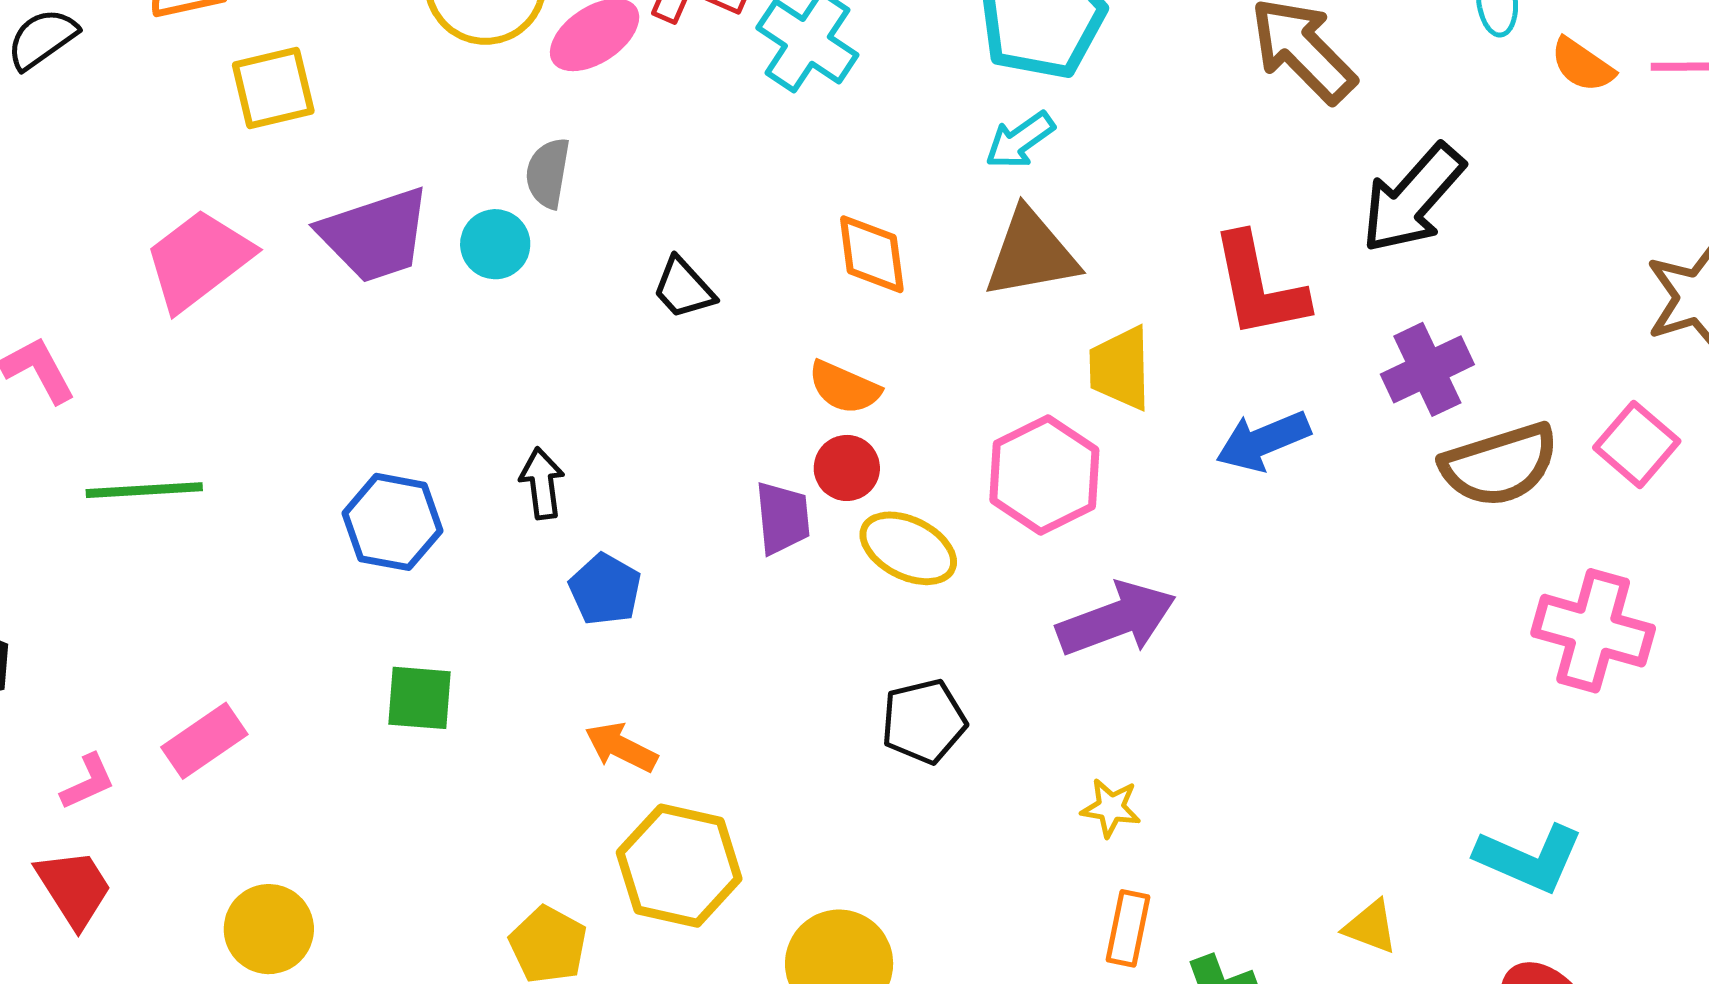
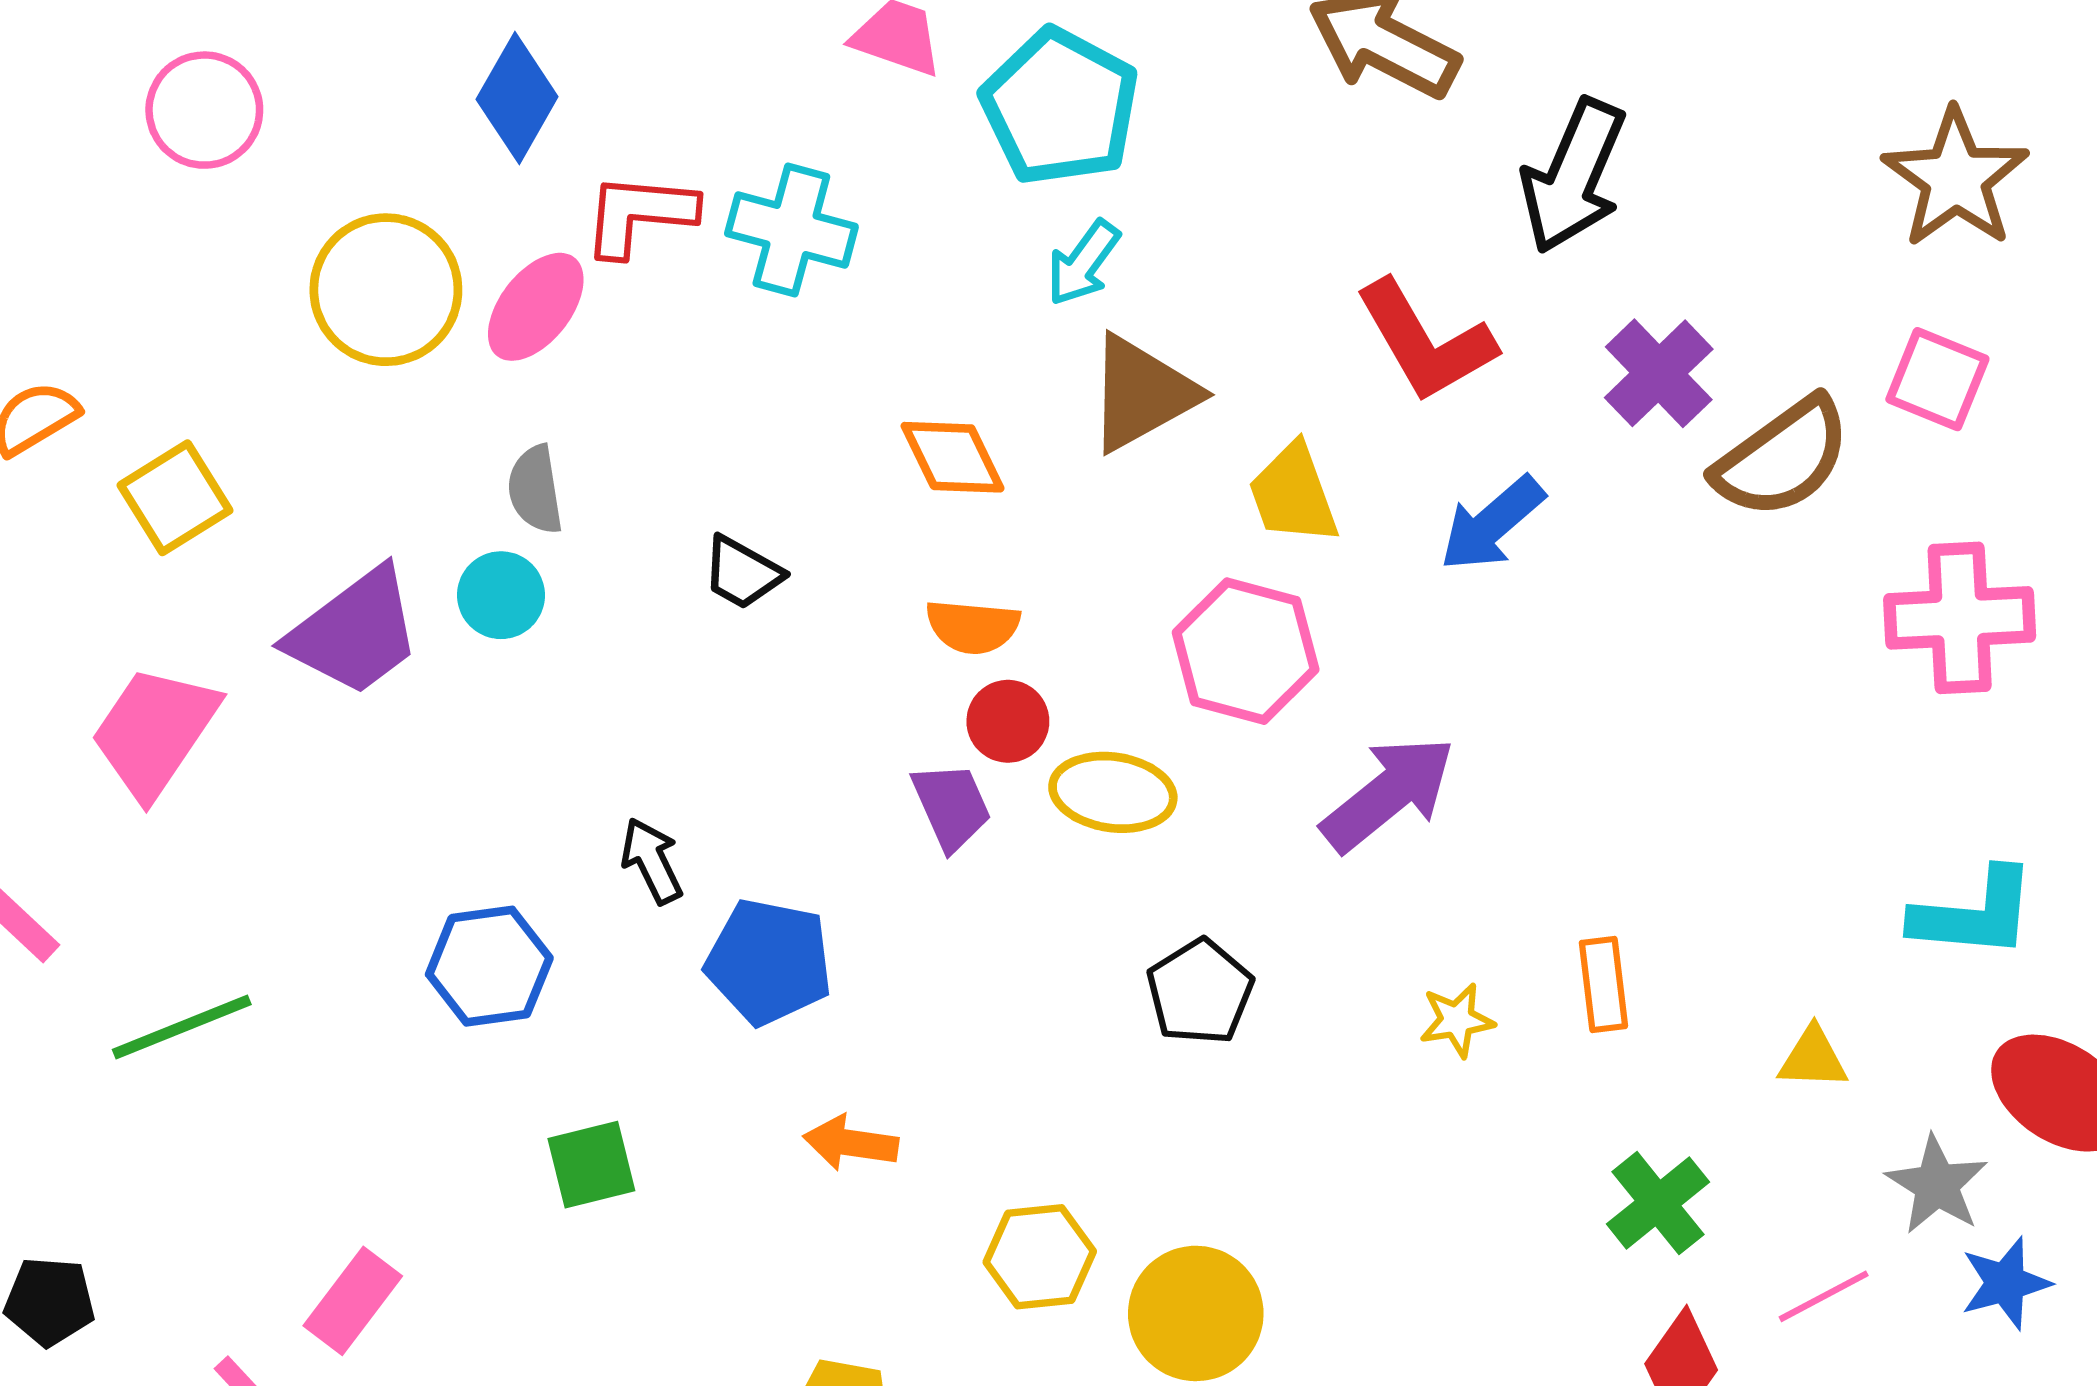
blue pentagon: (605, 589) -> (769, 962), size x1.4
yellow hexagon: (679, 866) -> (1040, 1257), moved, size x0.7
orange rectangle: (1128, 928) -> (1603, 984), moved

